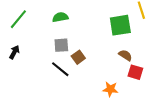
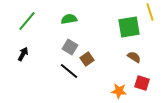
gray square: (61, 45) -> (70, 47), turned 35
red square: (135, 72) -> (142, 83), moved

